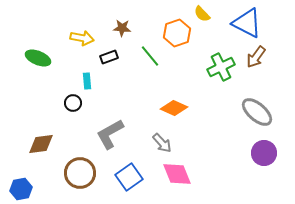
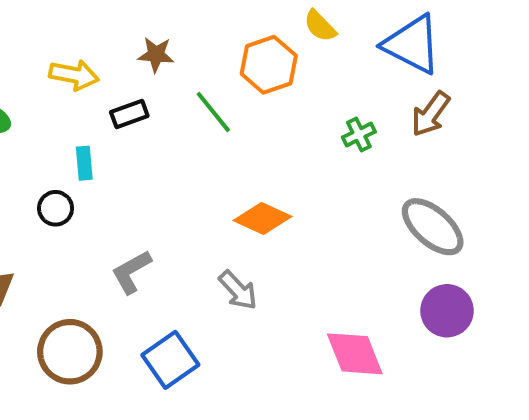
green cross: (221, 67) -> (359, 135), size x0.6
gray L-shape: (110, 134) -> (131, 272), size x0.7
pink diamond: (177, 174) -> (355, 354), moved

